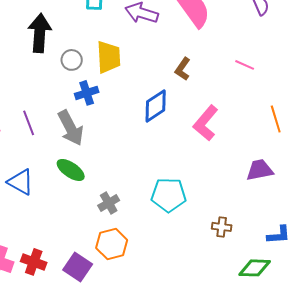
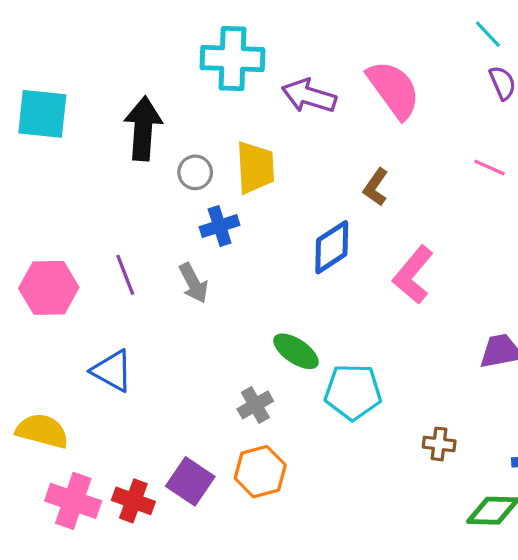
pink line: (245, 65) -> (490, 168), moved
gray arrow: (71, 128) -> (194, 283), size x0.7
green ellipse: (71, 170) -> (296, 351), moved
purple square: (78, 267) -> (190, 481), moved

